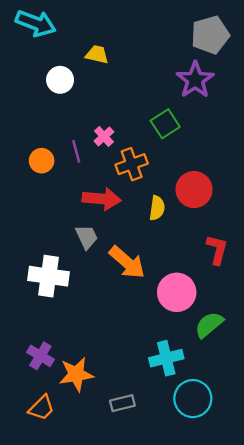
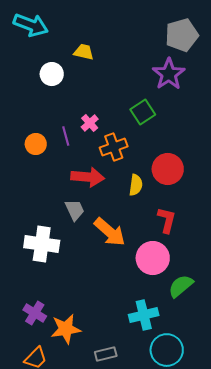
red L-shape: (217, 250) -> (167, 220), moved

